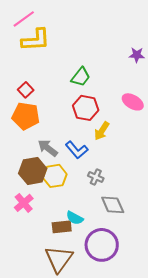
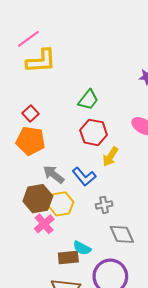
gray cross: (96, 177) -> (104, 205), turned -35
pink cross: (24, 203) -> (44, 224), moved

